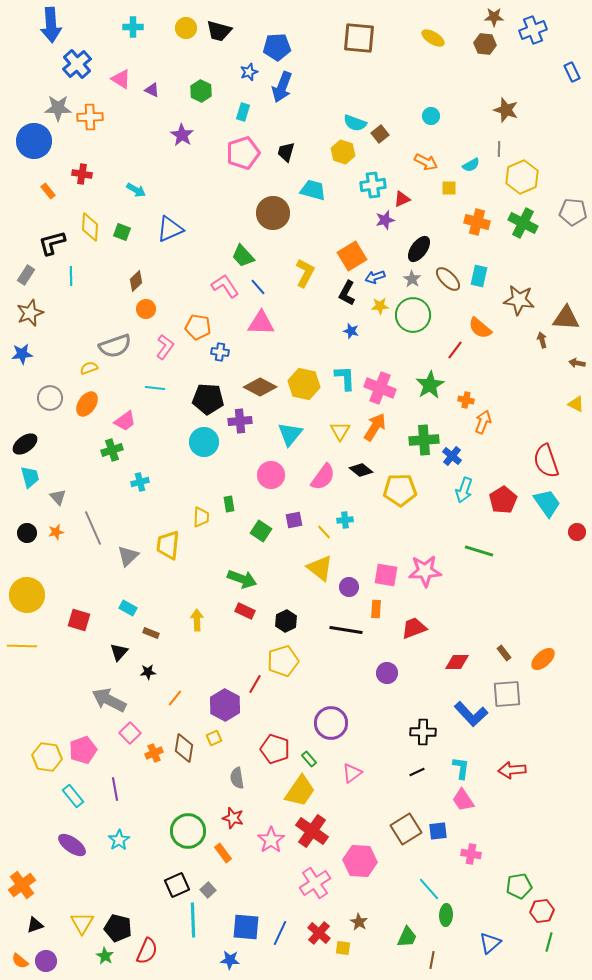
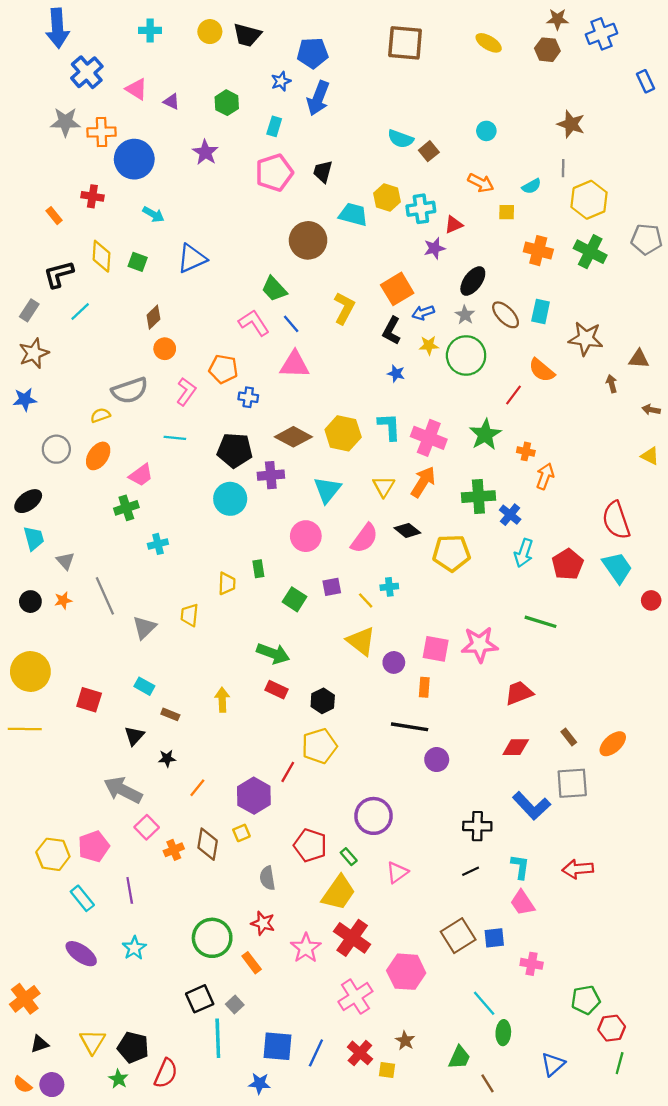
blue circle: (34, 141) -> (134, 159), moved
yellow hexagon: (343, 152) -> (387, 197), moved
cyan line: (71, 276) -> (80, 311), turned 48
brown triangle: (566, 318) -> (639, 359), size x0.7
yellow trapezoid: (168, 545) -> (190, 615), size x0.7
red trapezoid: (414, 628) -> (519, 693), moved
black line: (346, 630) -> (410, 727), moved
brown line: (432, 960) -> (487, 1083), turned -42

